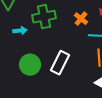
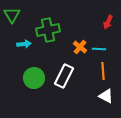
orange cross: (81, 19) -> (80, 47), moved

